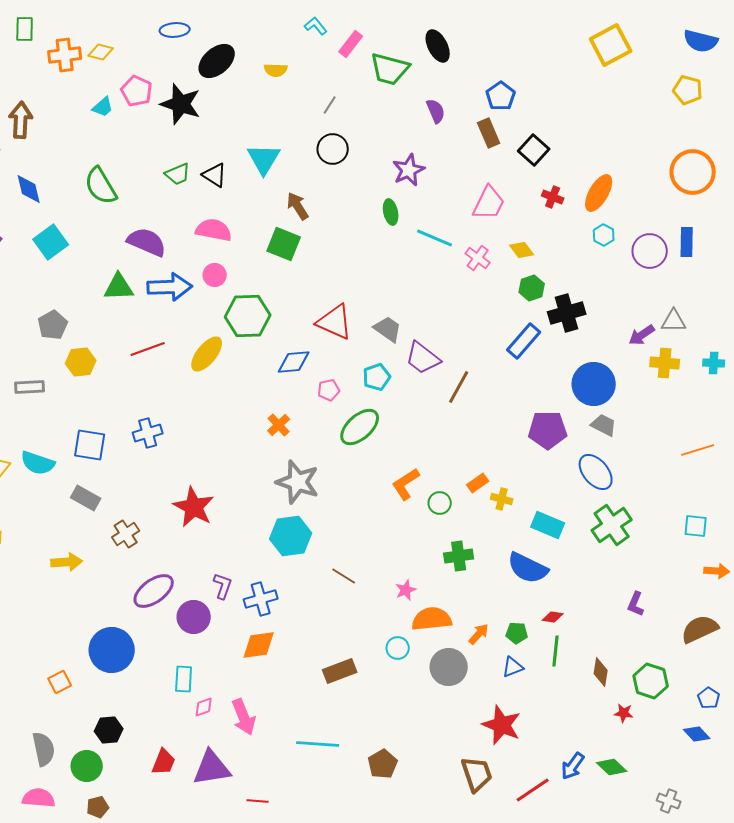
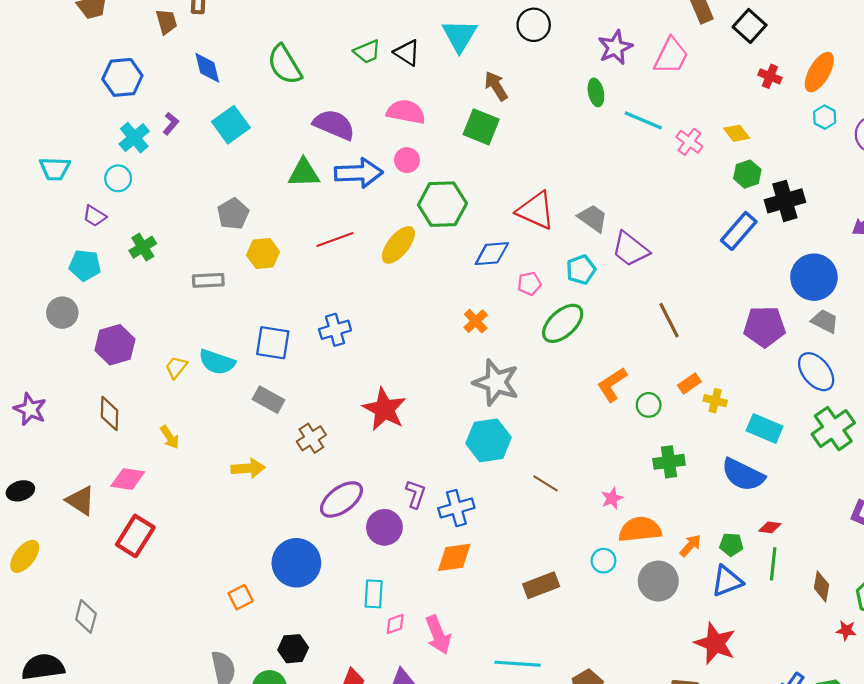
pink trapezoid: (489, 203) -> (671, 56), moved
brown line: (459, 387) -> (669, 320), moved, turned -56
blue triangle: (513, 667) -> (727, 581), size x1.4

